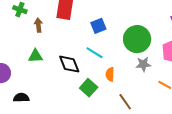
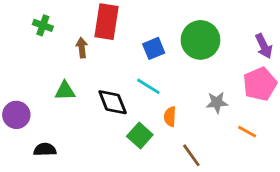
brown arrow: (38, 25) -> (82, 48), moved
green circle: (137, 39) -> (200, 40), moved

